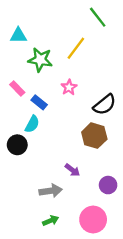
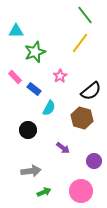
yellow line: (76, 48) -> (80, 43), moved
green star: (40, 60) -> (35, 52), turned -30
cyan semicircle: (32, 124) -> (49, 108), moved
black circle: (17, 145) -> (28, 130), moved
gray arrow: (51, 191) -> (31, 171), moved

